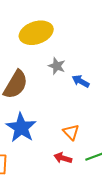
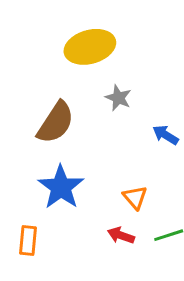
blue arrow: (81, 81) -> (166, 135), moved

